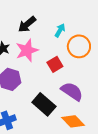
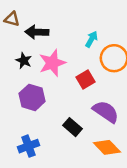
black arrow: (27, 24) -> (37, 32), moved, turned 42
black rectangle: (44, 104) -> (72, 127), size x0.7

